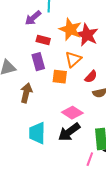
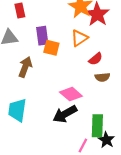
red rectangle: (43, 40) -> (20, 10), moved, turned 56
orange square: (60, 77) -> (51, 48), moved
cyan trapezoid: (37, 133) -> (17, 110), moved

